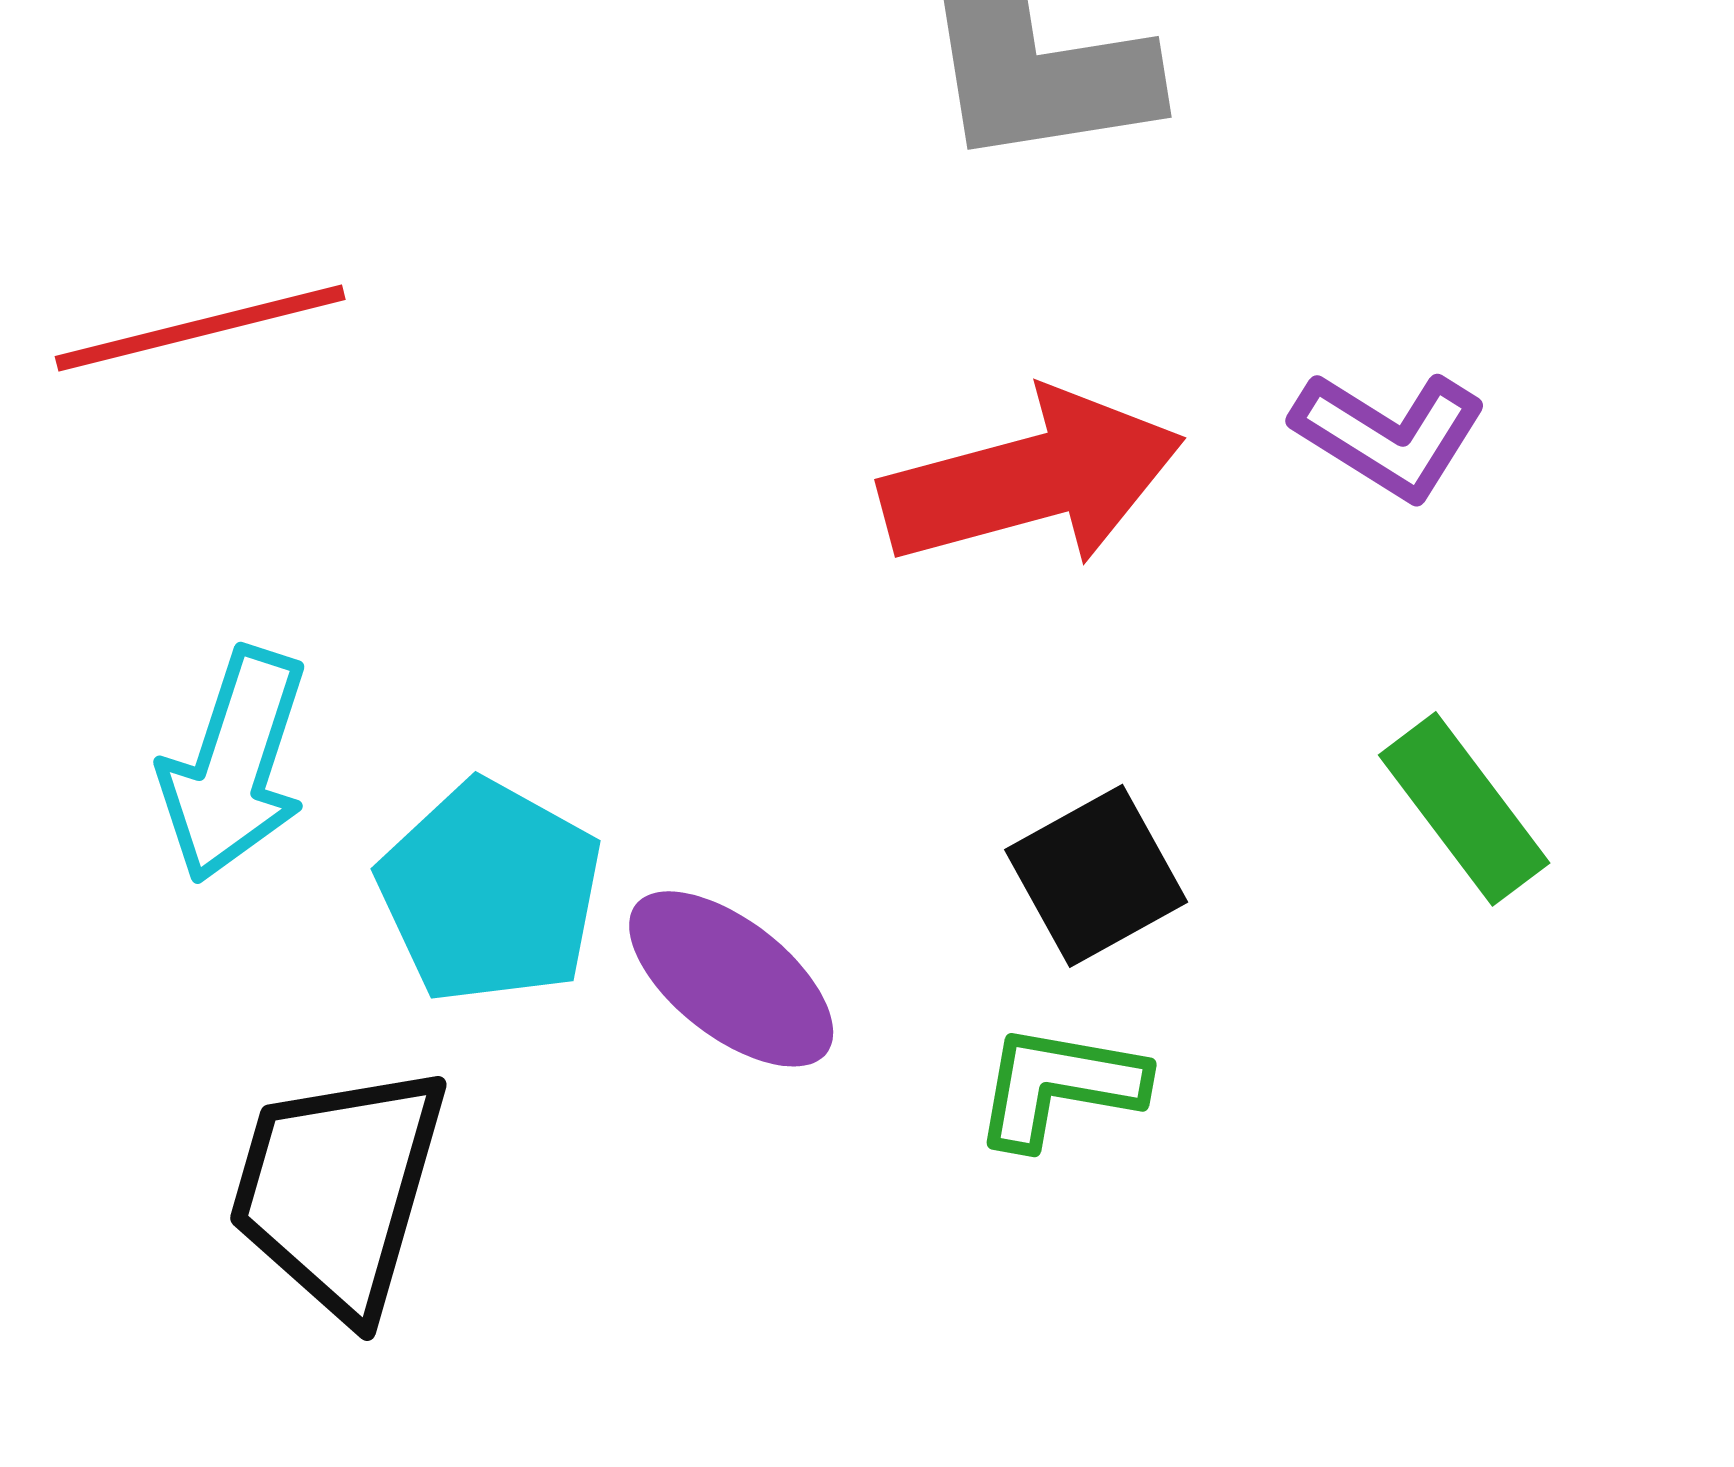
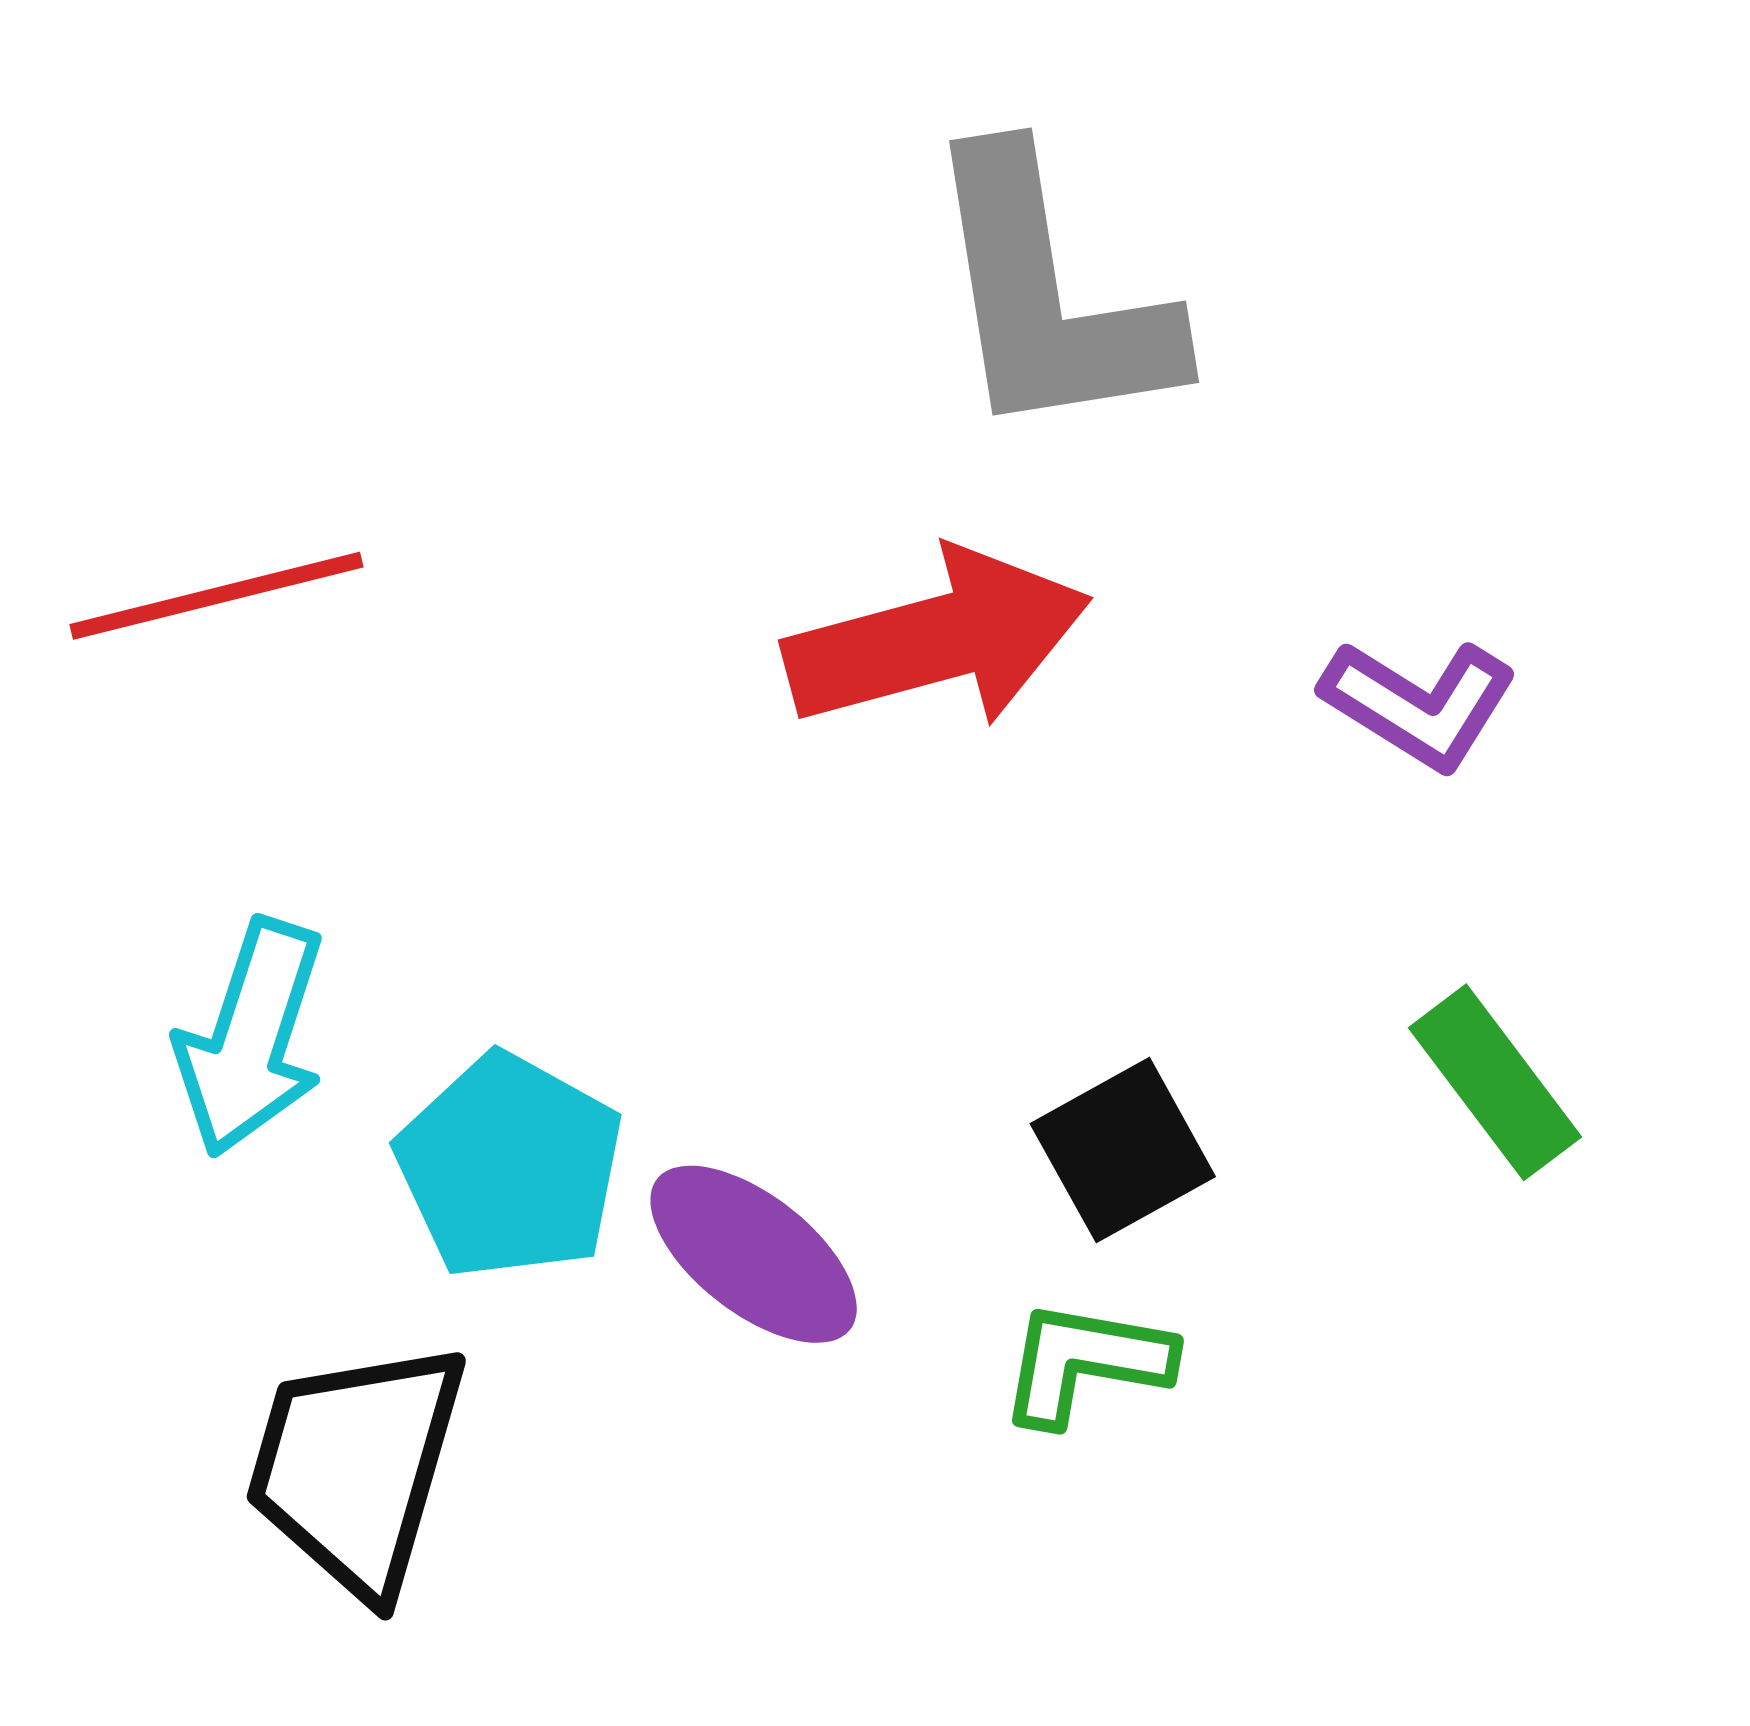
red arrow: (1032, 479) -> (938, 639), moved

